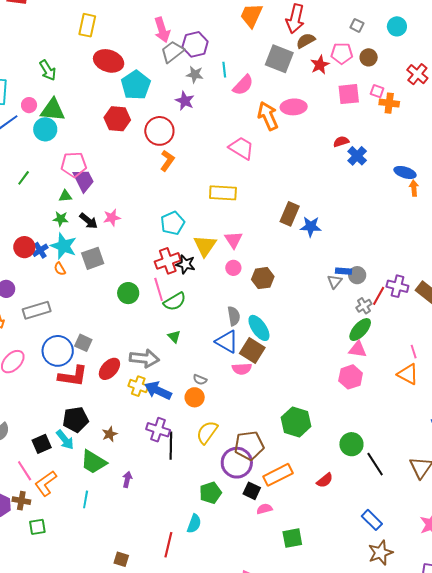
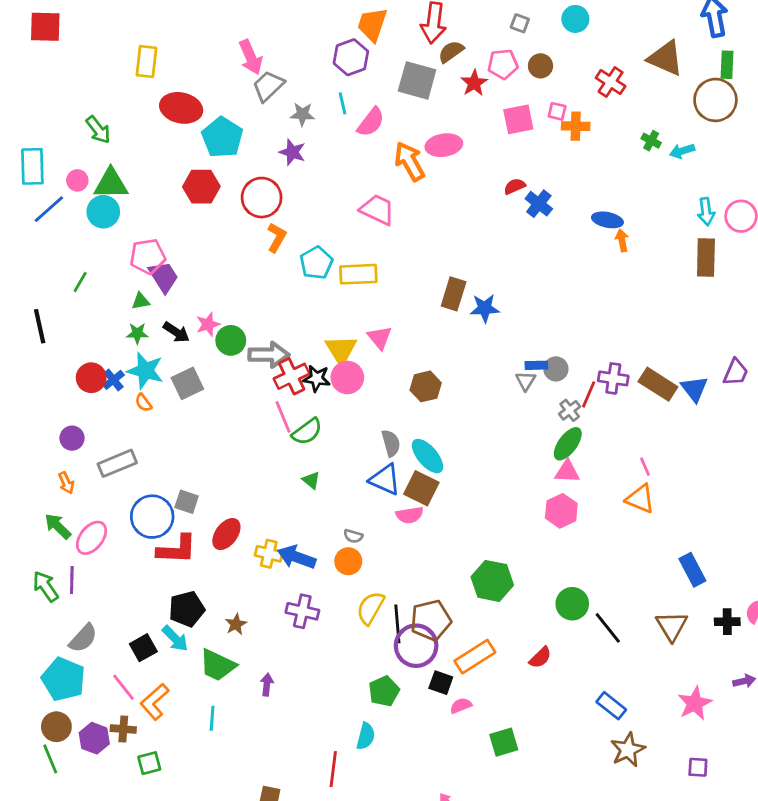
purple hexagon: (195, 44) -> (351, 57), moved
cyan pentagon: (173, 223) -> (316, 263), moved
pink circle: (233, 268) -> (347, 378), moved, size x1.5
green circle: (128, 293) -> (231, 340), moved
gray arrow: (144, 358) -> (269, 355), moved
black line: (171, 446) -> (397, 624), moved

